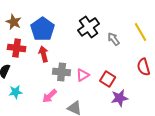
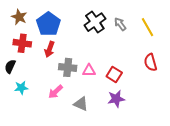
gray arrow: (114, 39) -> (120, 24), moved
red arrow: (44, 54) -> (49, 49), turned -147
pink triangle: (83, 75) -> (89, 71), turned 32
purple star: (120, 98) -> (116, 99), moved

